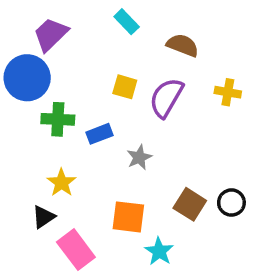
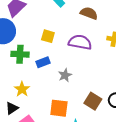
yellow square: (125, 87) -> (48, 36), moved
purple semicircle: (166, 98) -> (80, 42), turned 70

